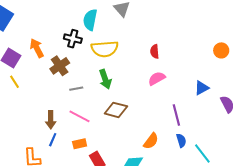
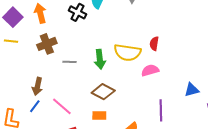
yellow semicircle: (105, 49) -> (127, 52), moved
brown cross: (60, 66) -> (47, 44), moved
yellow line: (15, 82) -> (11, 41), turned -64
pink line: (79, 116) -> (62, 106), moved
orange rectangle: (80, 144) -> (99, 115), moved

